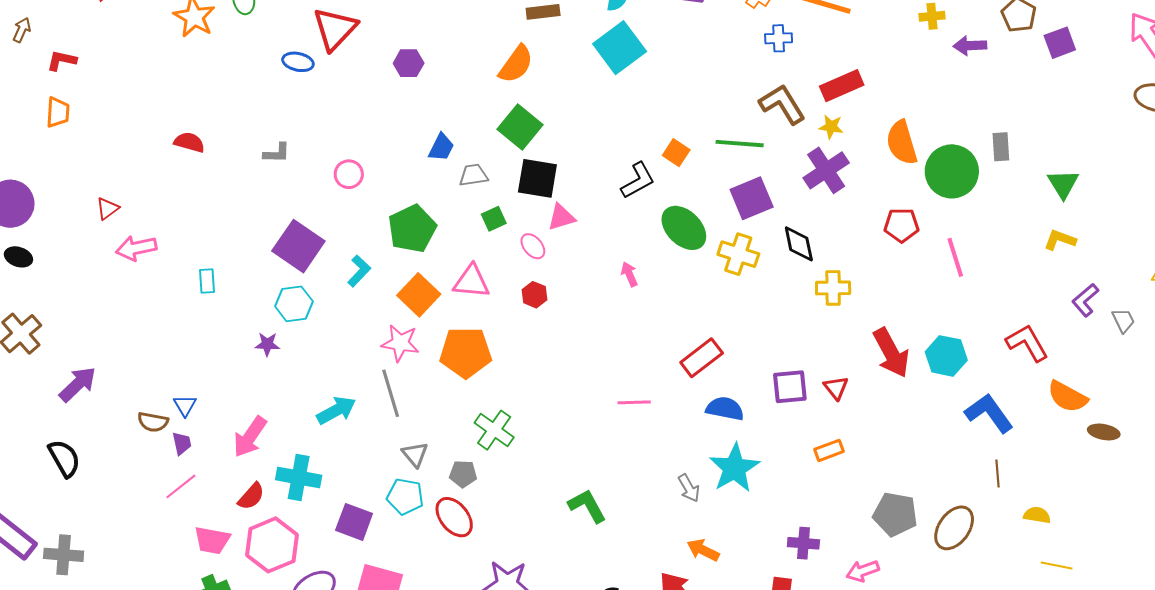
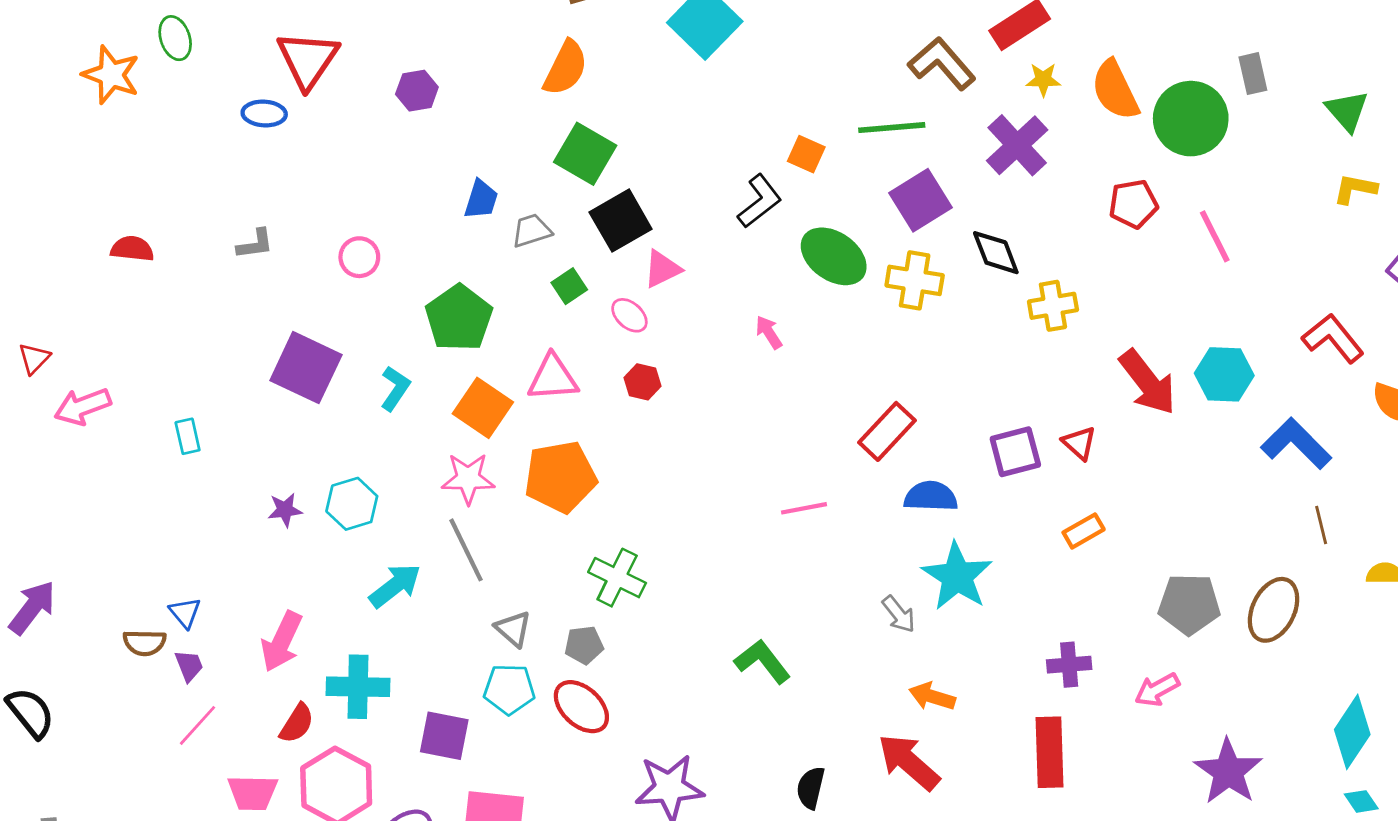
yellow star: (831, 127) -> (1043, 80), moved
black square: (537, 178) -> (621, 221), turned -30
cyan hexagon: (294, 304) -> (352, 504), moved

